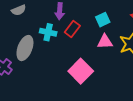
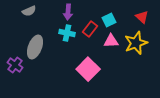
red rectangle: (72, 29) -> (90, 29), moved
cyan cross: (48, 32) -> (67, 33), moved

